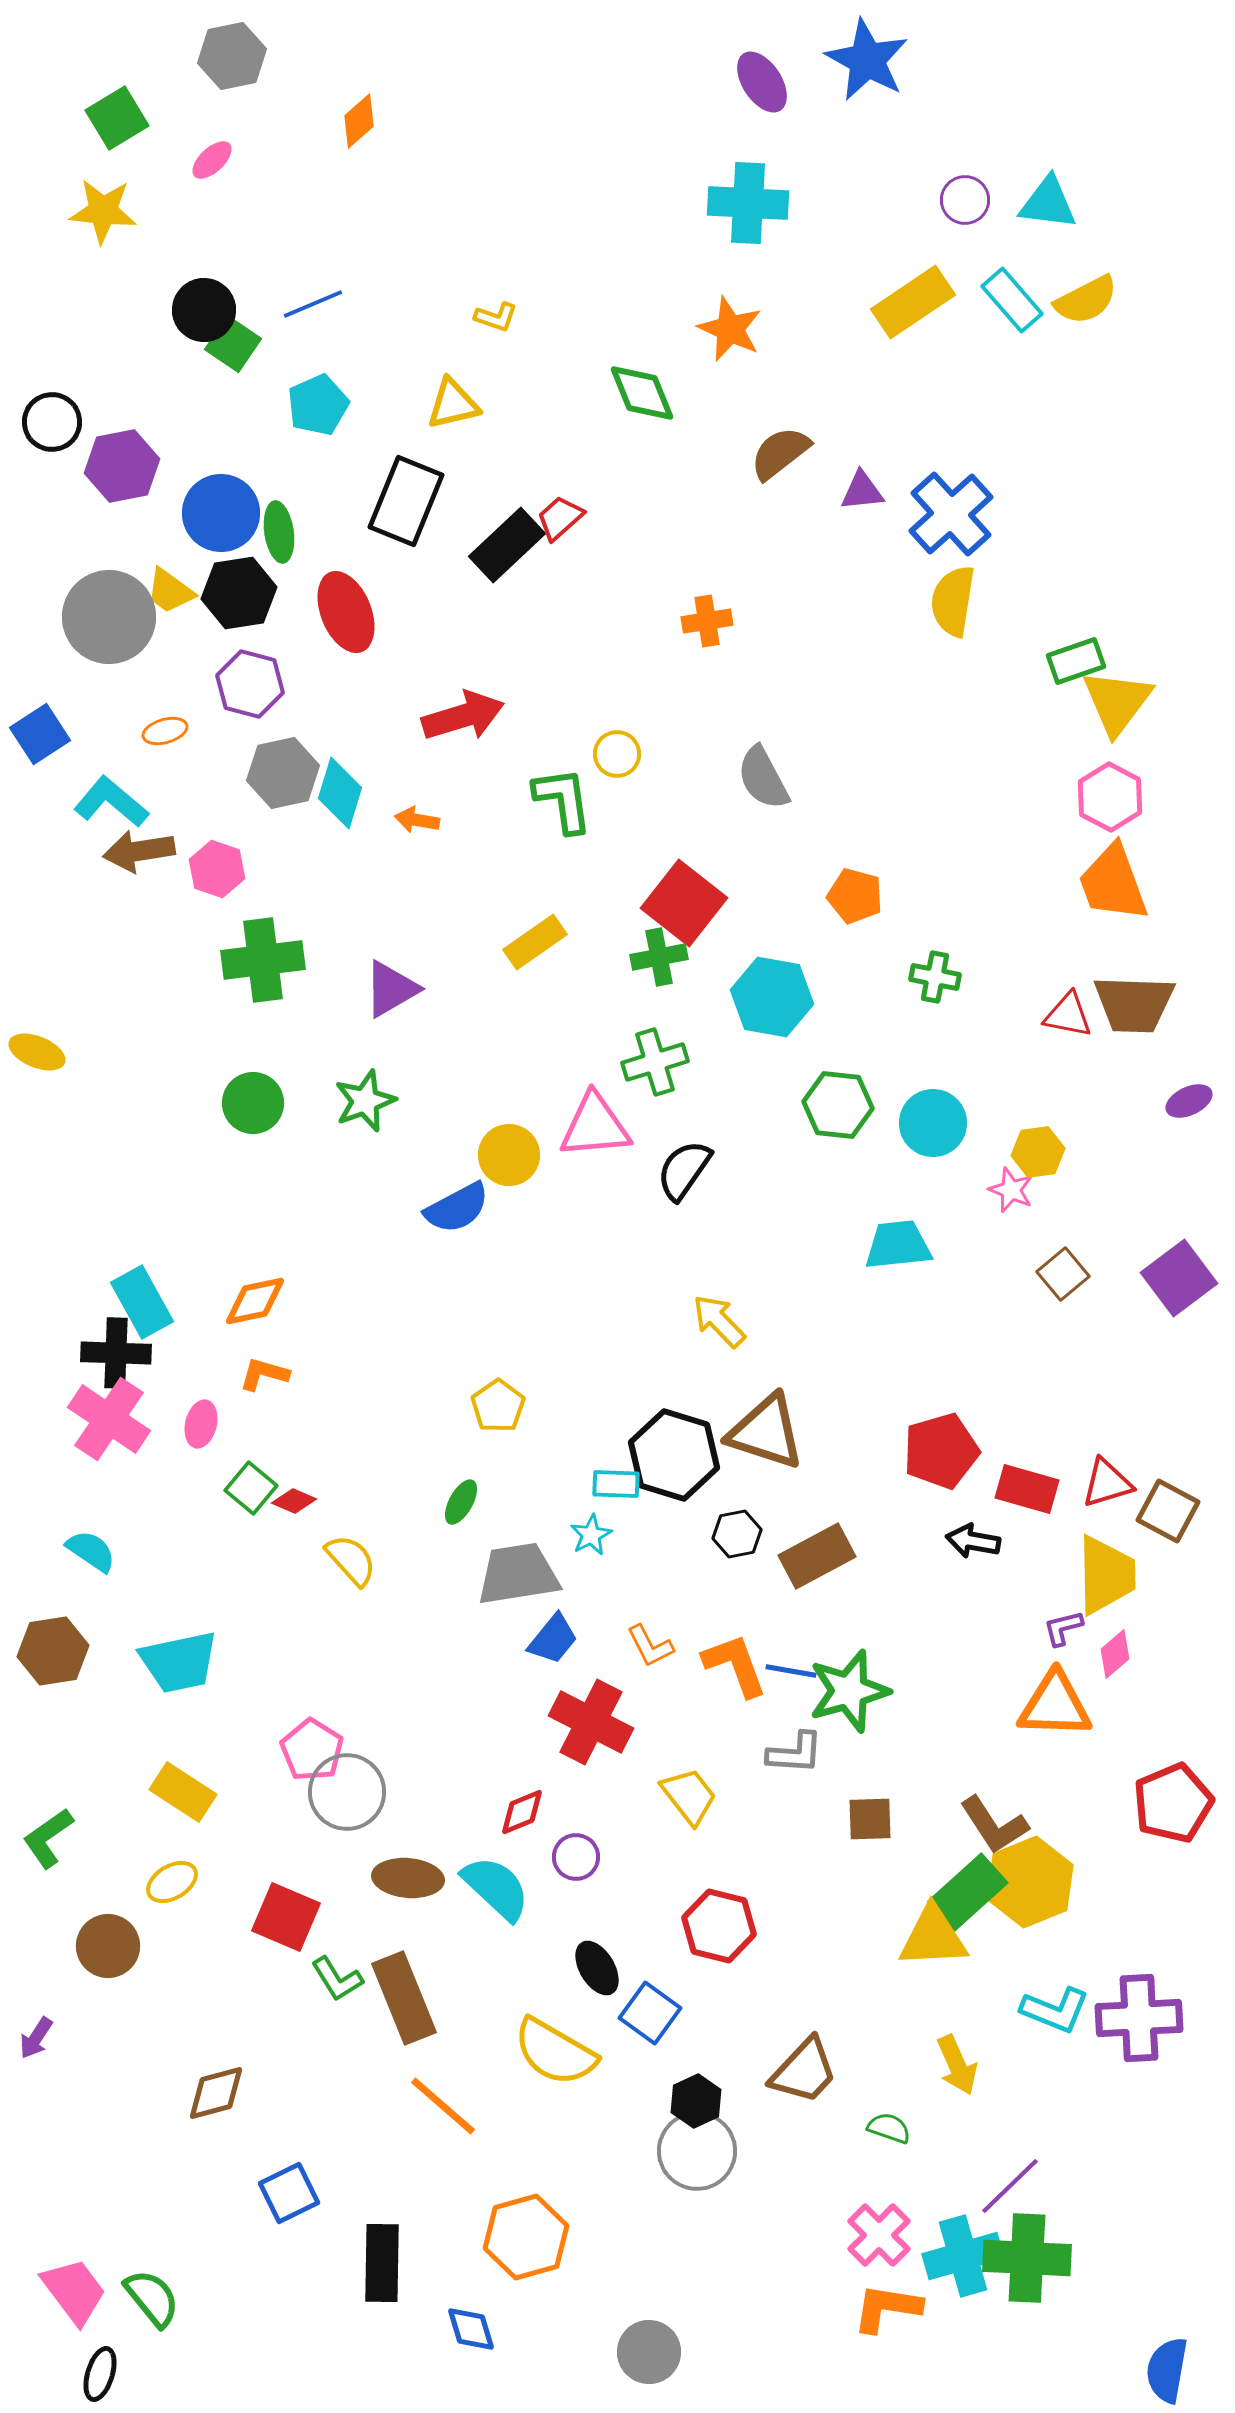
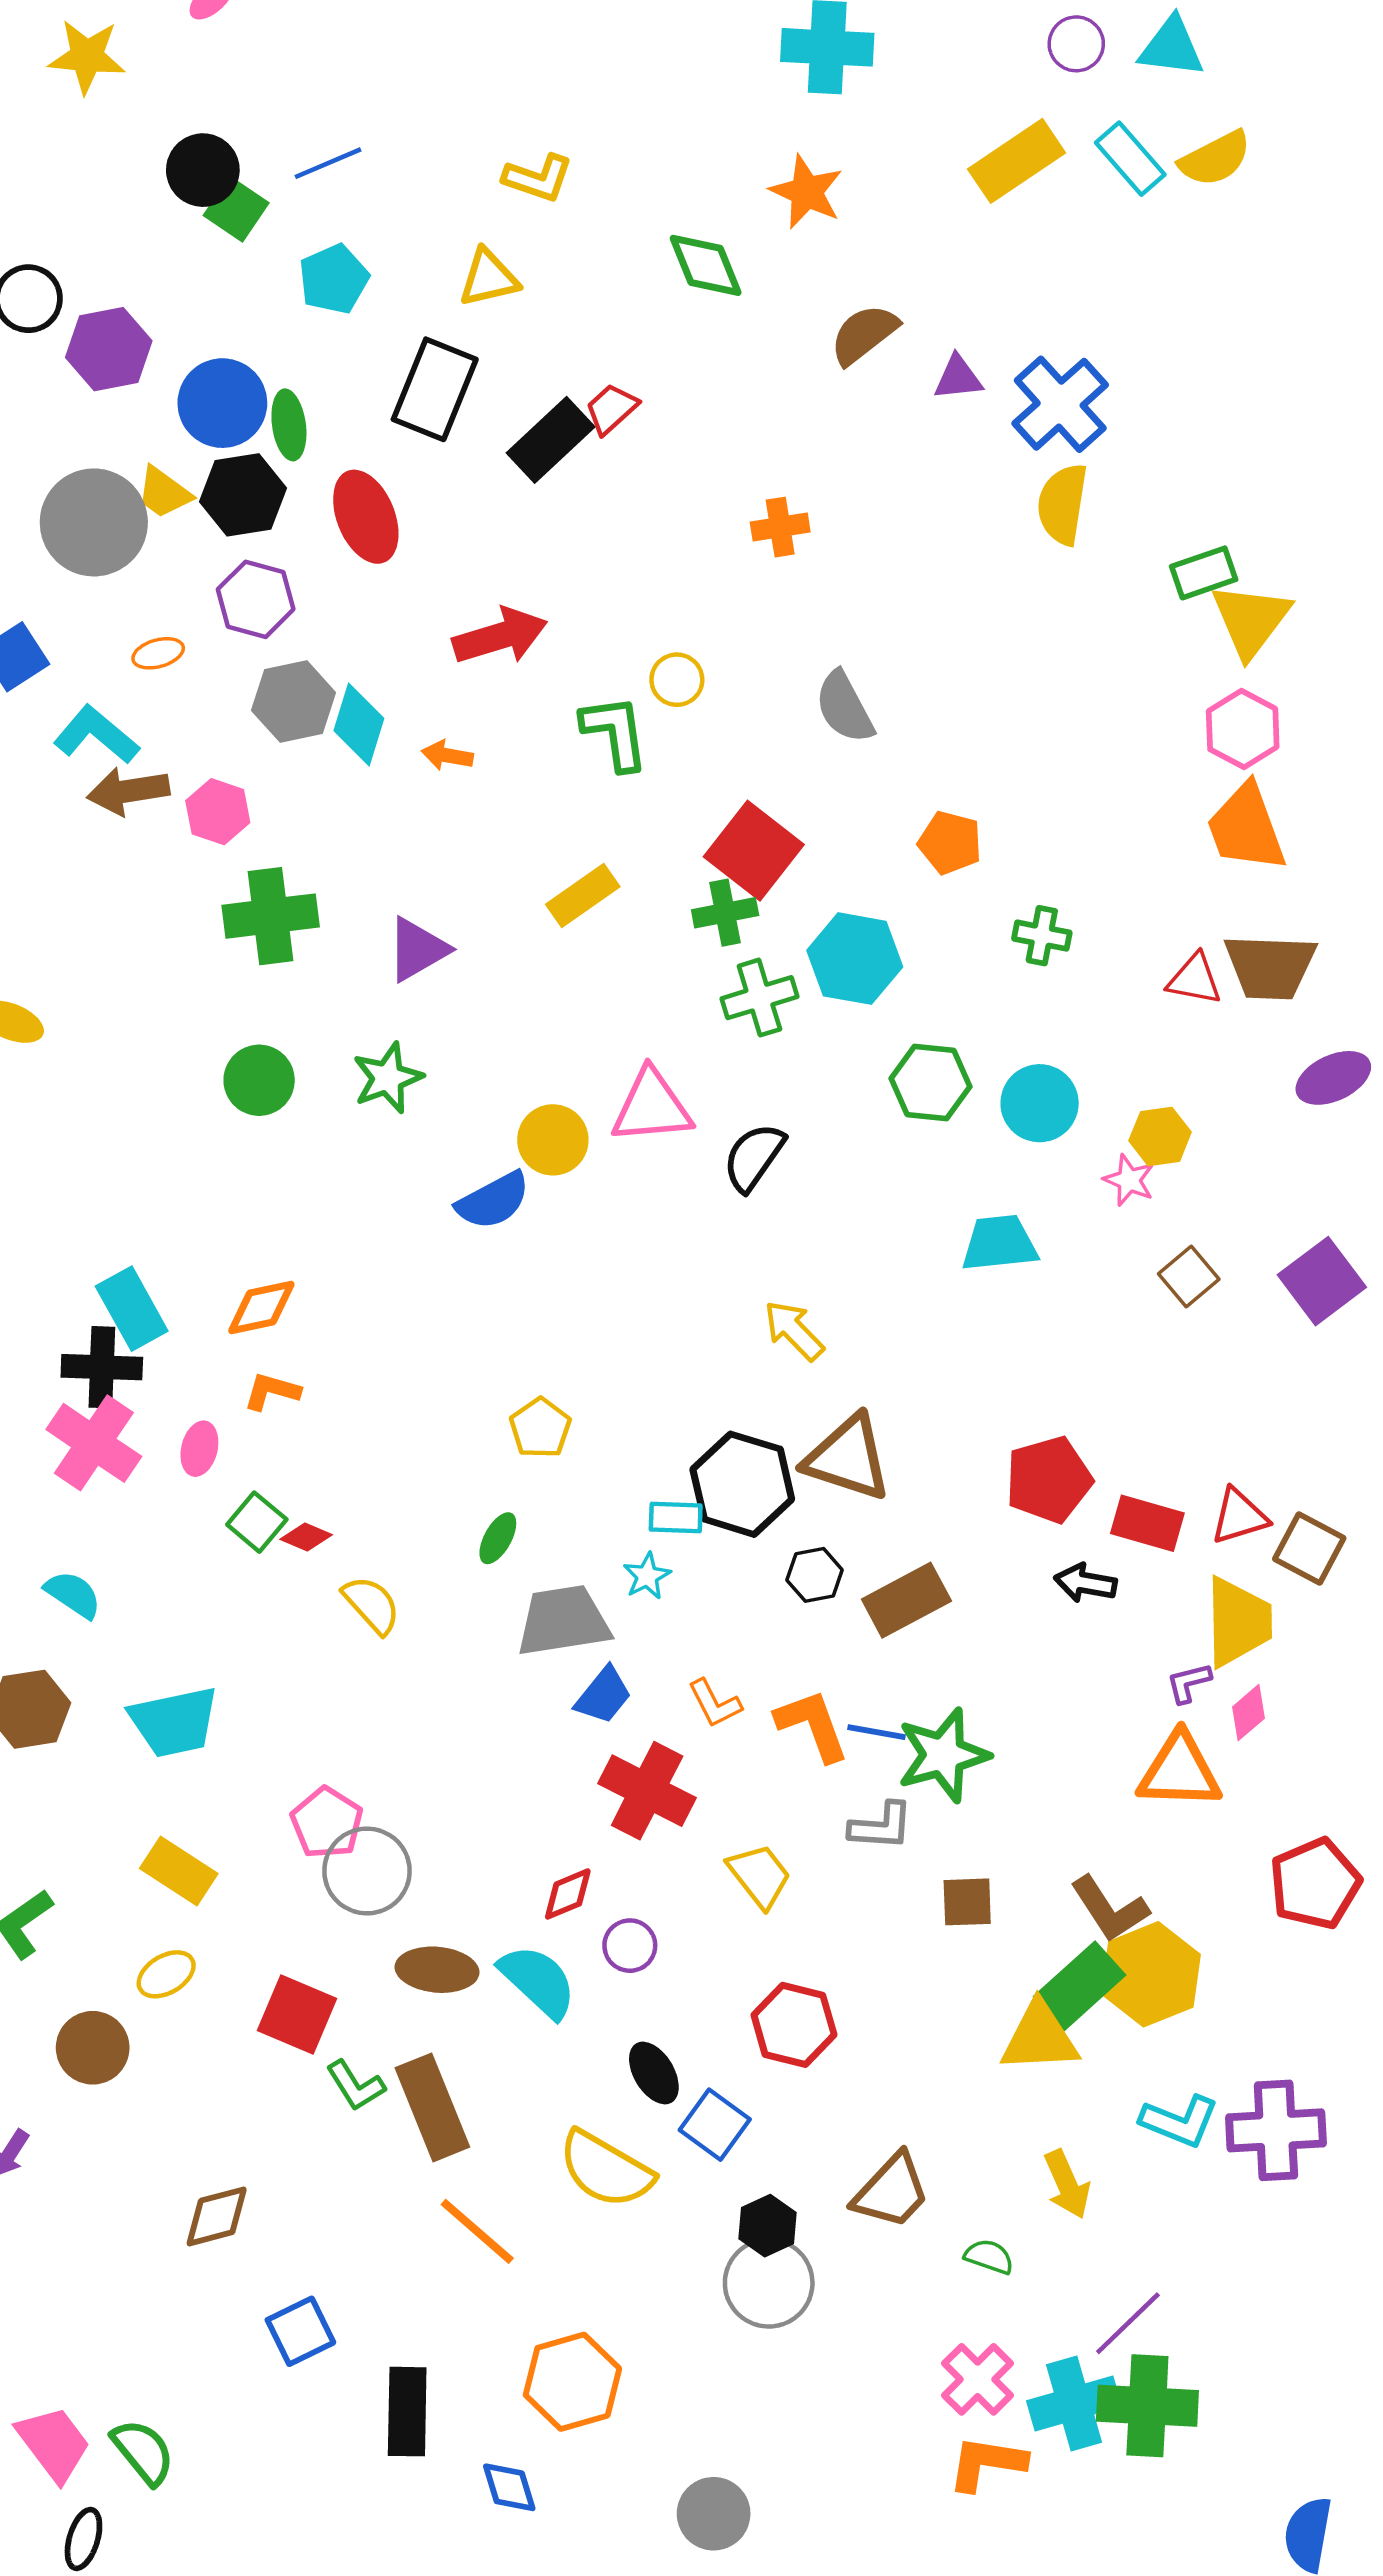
yellow L-shape: (496, 317) -> (538, 178), size x1.4
green cross: (655, 1062) -> (759, 998), moved
purple ellipse: (1189, 1101) -> (1333, 1078), size x1.4

